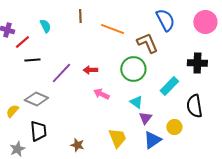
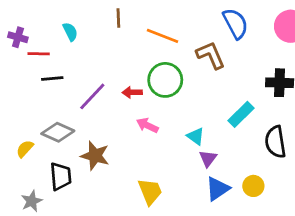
red line: (22, 42) -> (39, 54), turned 42
green circle: (133, 69) -> (165, 80), moved
yellow circle: (174, 127) -> (253, 186), moved
yellow trapezoid: (117, 138) -> (150, 191), moved
brown star: (77, 145) -> (95, 156), moved, size x1.5

